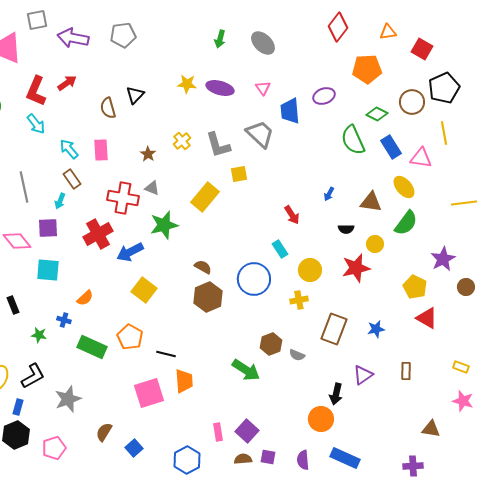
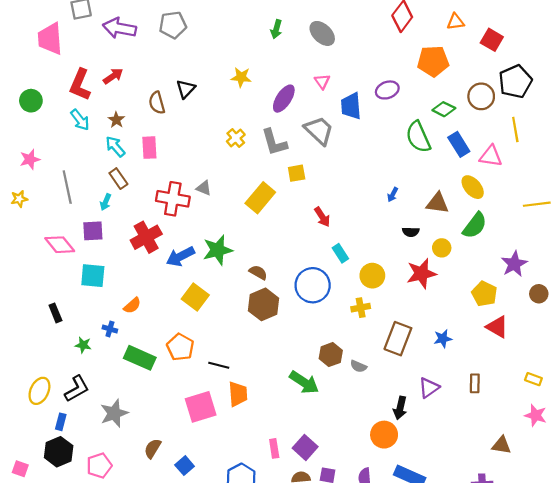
purple ellipse: (220, 88) -> (284, 99), moved, turned -72
brown star: (148, 154) -> (116, 120), moved
red arrow: (292, 215) -> (322, 217), moved
green star: (164, 225) -> (218, 250), moved

